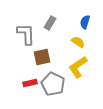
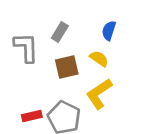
brown square: (42, 57) -> (67, 67), moved

